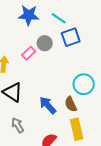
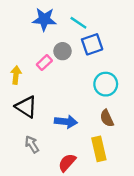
cyan circle: (84, 84) -> (106, 84), moved
brown semicircle: (71, 104) -> (107, 118), moved
blue arrow: (48, 105) -> (66, 122), turned 138

